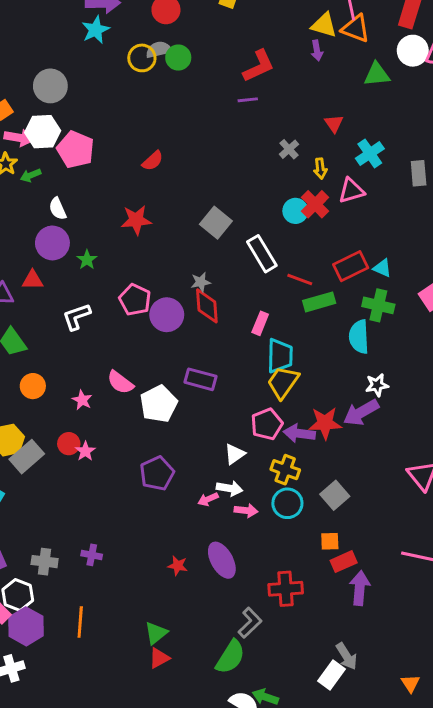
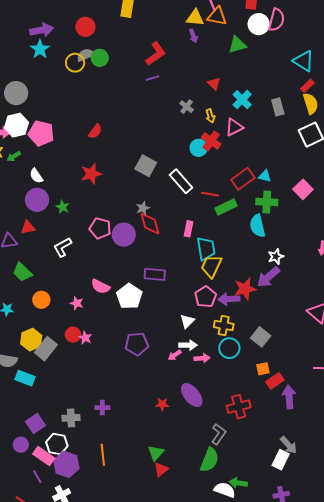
purple pentagon: (157, 473) -> (137, 344), turned 30

